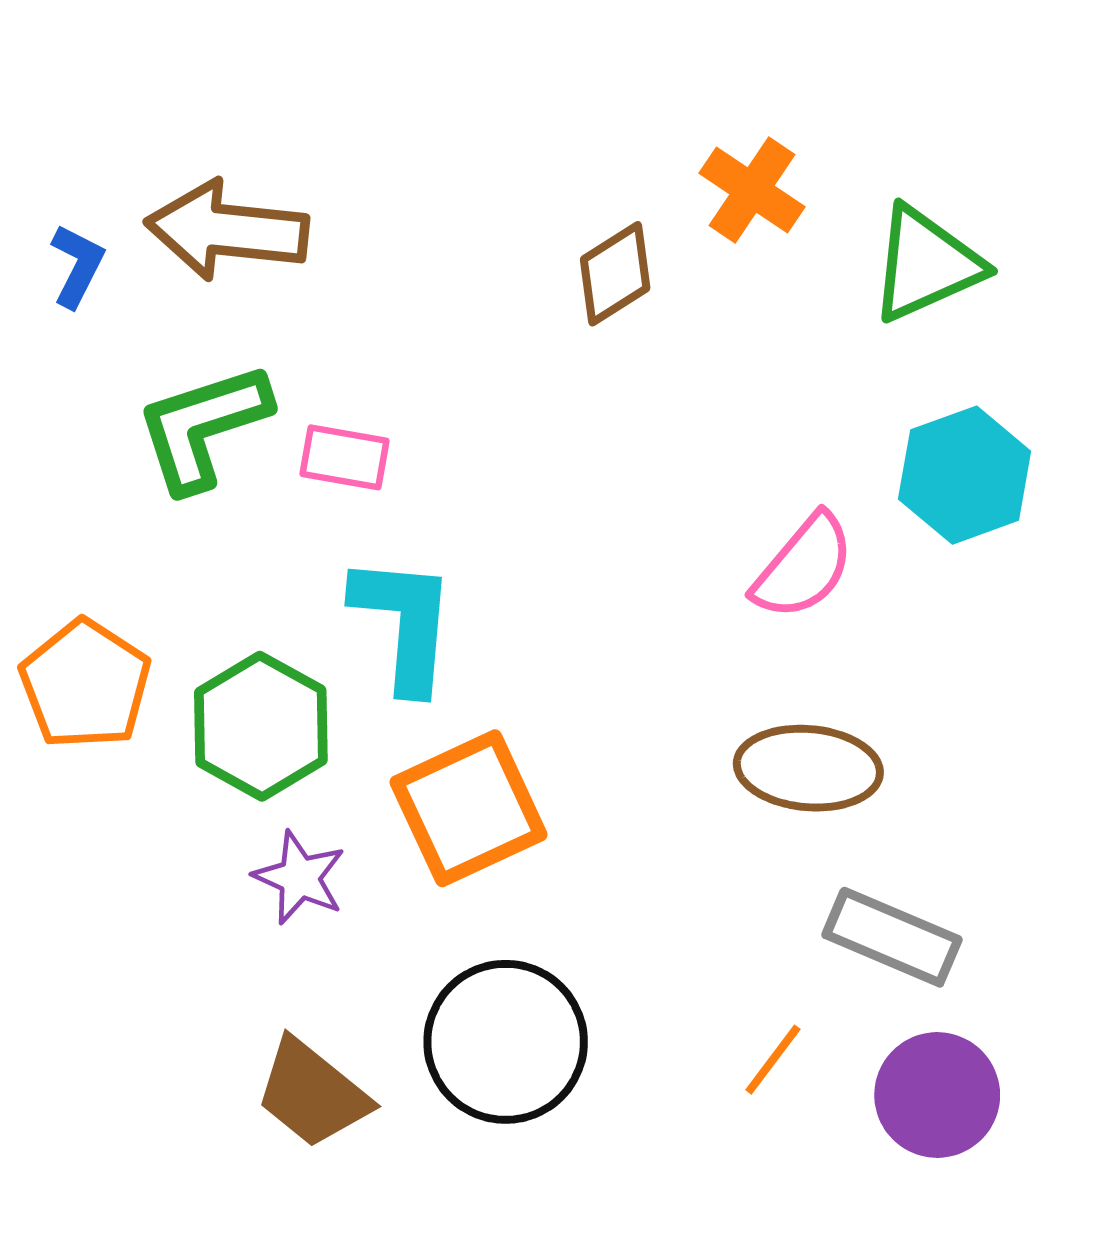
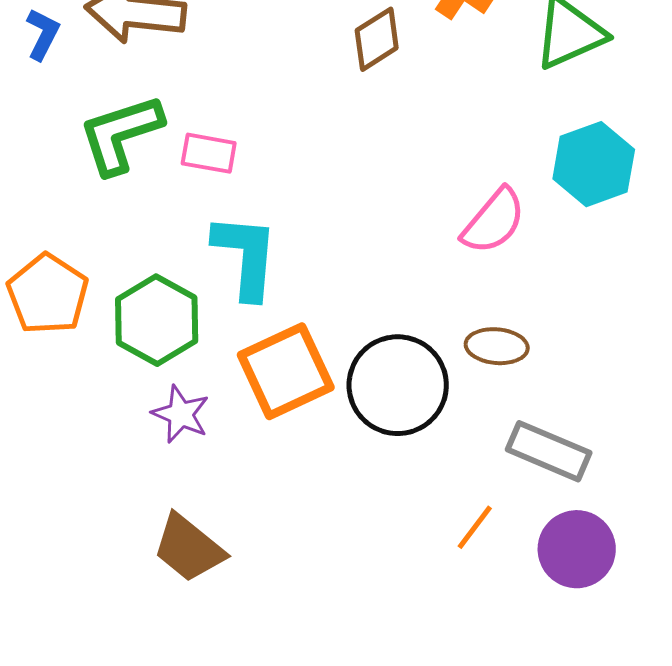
brown ellipse: (808, 768) -> (497, 346), size x0.7
black circle: (506, 1042) -> (398, 385), moved

